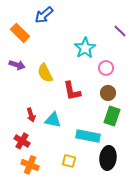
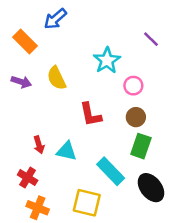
yellow semicircle: (45, 73) -> (57, 78), moved
cyan rectangle: (88, 136) -> (111, 171), turned 35
black ellipse: (108, 158) -> (151, 188), moved, turned -45
yellow square: (69, 161) -> (87, 203), size x1.6

